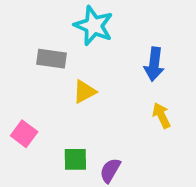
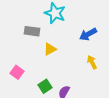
blue arrow: (154, 64) -> (88, 34), turned 54
green square: (75, 159) -> (45, 86), turned -32

